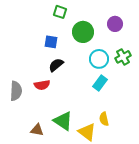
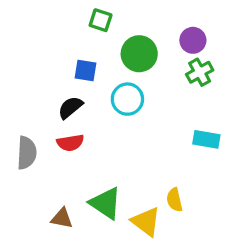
green cross: (123, 57) -> (200, 72), moved
cyan circle: (99, 59) -> (127, 99), moved
black semicircle: (56, 65) -> (70, 107), moved
cyan rectangle: (100, 83) -> (206, 139), moved, turned 63

